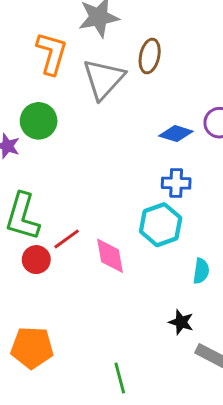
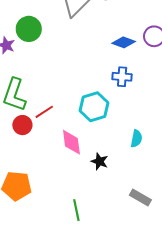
cyan hexagon: (161, 225) -> (94, 107), moved
pink diamond: (110, 256) -> (71, 142), moved
black star: (181, 322) -> (100, 161), moved

